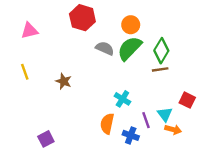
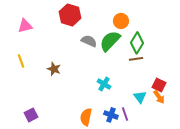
orange circle: (131, 25) -> (121, 21), moved
purple line: (146, 120) -> (125, 114), moved
orange semicircle: (107, 124) -> (86, 117), moved
orange arrow: (173, 130) -> (159, 97), moved, turned 40
purple square: (46, 139) -> (31, 115), moved

